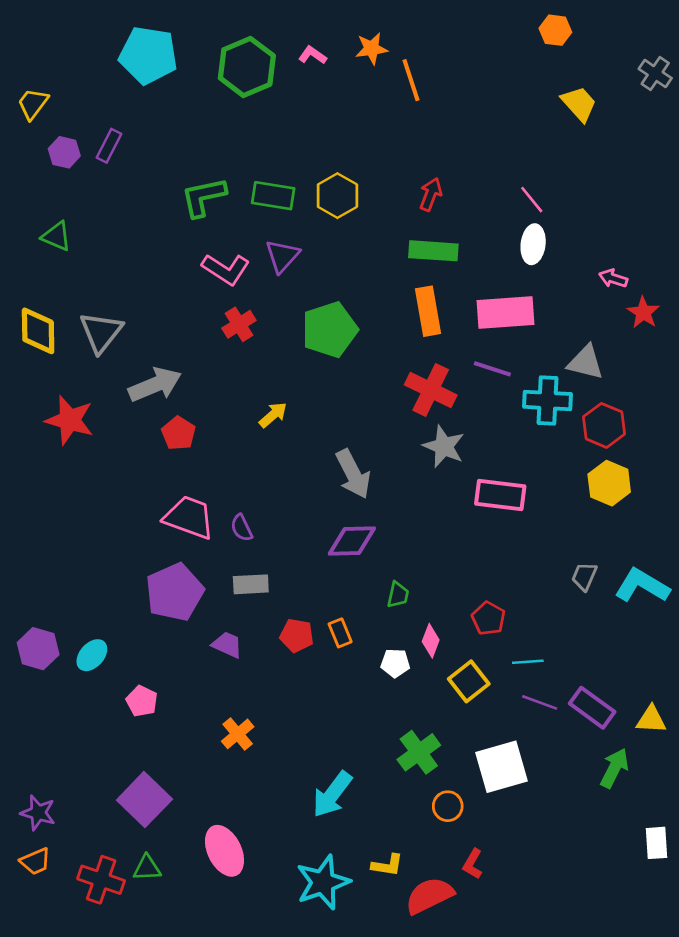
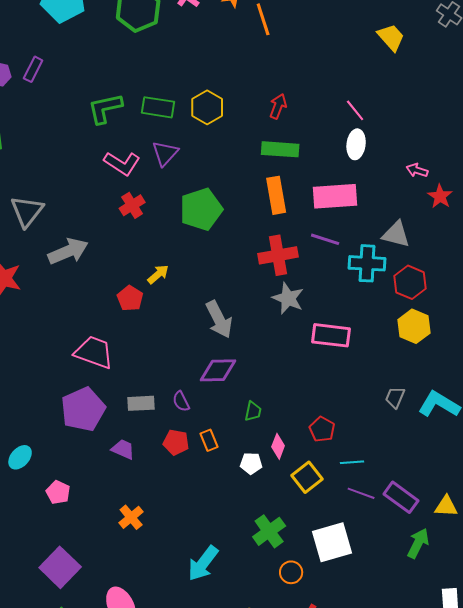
red cross: (431, 390) -> (278, 255), turned -36
red pentagon: (179, 433) -> (130, 298), moved
purple semicircle: (242, 528) -> (181, 401), moved

